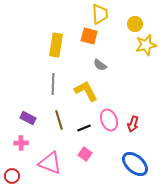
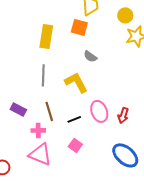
pink cross: (21, 143) -> (38, 130), moved

